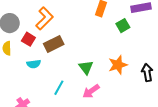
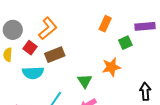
cyan semicircle: (34, 64) -> (33, 73), size x1.5
orange star: (118, 65) -> (111, 67), moved

